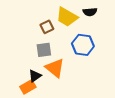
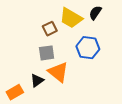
black semicircle: (90, 12) -> (95, 13), turned 128
orange rectangle: (28, 87) -> (15, 92), moved

